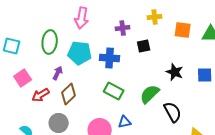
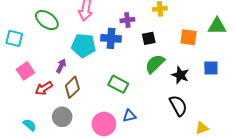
orange square: (183, 30) -> (188, 37), moved
green ellipse: (50, 42) -> (47, 20), moved, turned -60
blue cross: (110, 58) -> (111, 38), moved
black star: (175, 72) -> (180, 75), moved
green semicircle: (150, 94) -> (155, 64), moved

